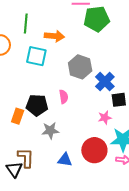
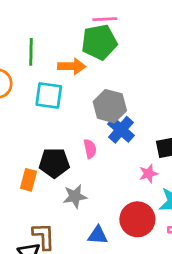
green pentagon: (97, 19) -> (99, 42), moved
blue cross: (105, 82) -> (121, 130), moved

